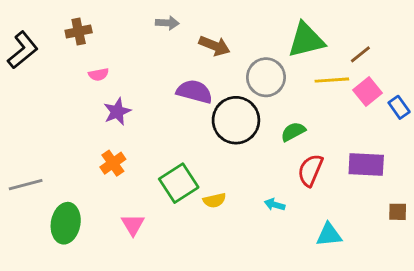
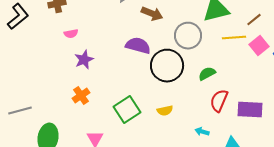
purple rectangle: (366, 165) -> (250, 110), moved
yellow semicircle: (214, 200) -> (165, 111), moved
cyan arrow: (275, 205) -> (202, 132), moved

